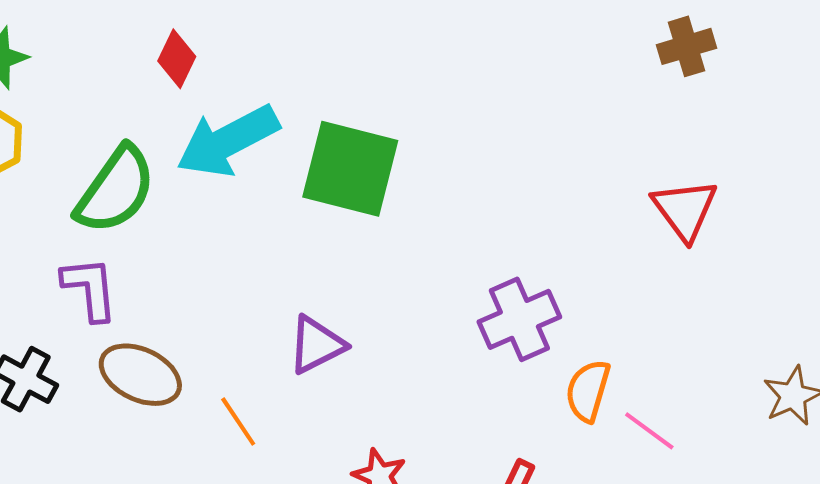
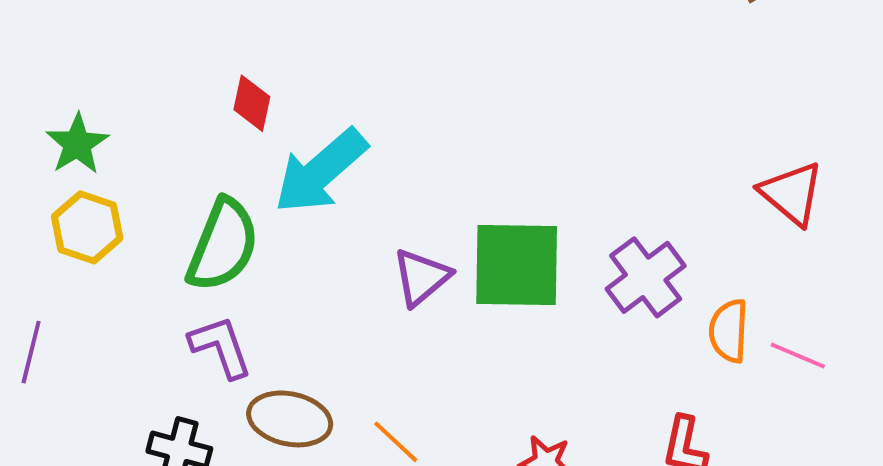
green square: (350, 169) -> (517, 265), moved
red triangle: (685, 210) -> (792, 193), moved
purple triangle: (317, 345) -> (421, 277), moved

